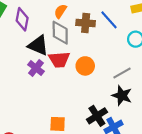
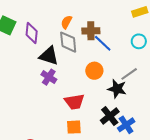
blue line: (109, 20) -> (103, 43), moved
red trapezoid: (59, 60) -> (74, 102), moved
black star: (122, 96) -> (117, 89), moved

